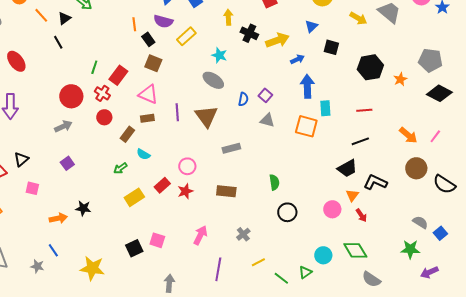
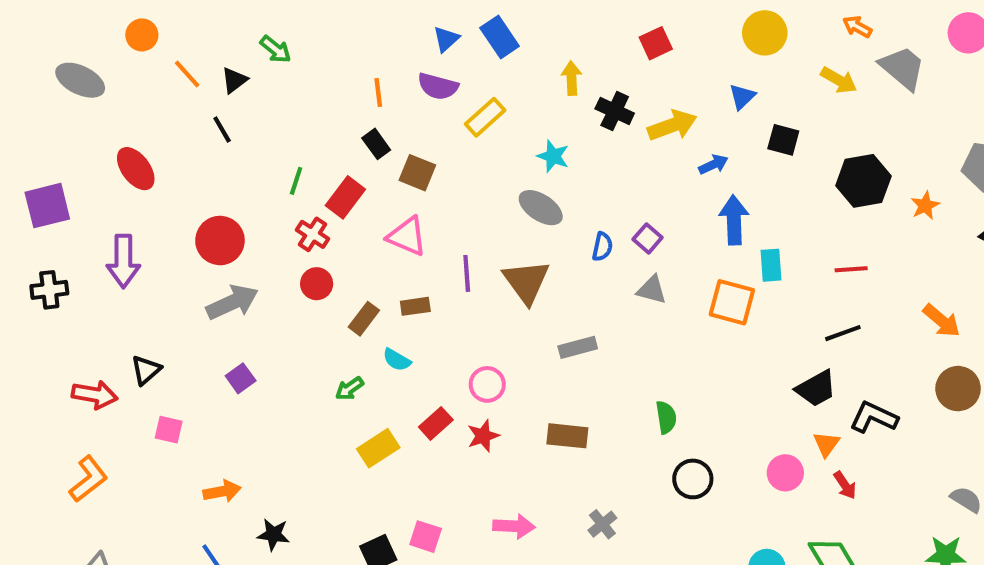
black rectangle: (148, 39) -> (376, 144), moved
red circle: (71, 96) -> (220, 241), moved
brown rectangle: (147, 118) -> (415, 306), moved
gray arrow: (63, 126) -> (232, 302), size x1.4
black star: (83, 208) -> (273, 534), moved
pink arrow: (200, 235) -> (514, 526), turned 66

